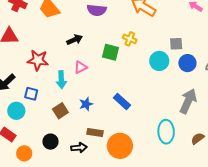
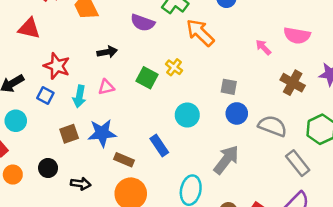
cyan circle: (159, 61) -> (187, 115), moved
blue square: (31, 94) -> (45, 96), moved
blue rectangle: (122, 102) -> (159, 146), moved
blue star: (86, 104) -> (102, 133), size x1.6
brown rectangle: (95, 132) -> (124, 160), moved

